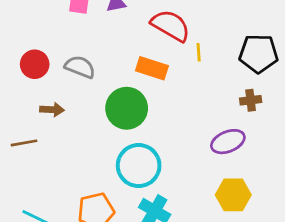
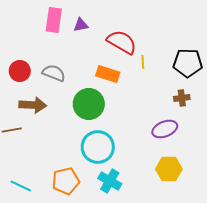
brown arrow: (52, 110) -> (33, 105), size x1.5

